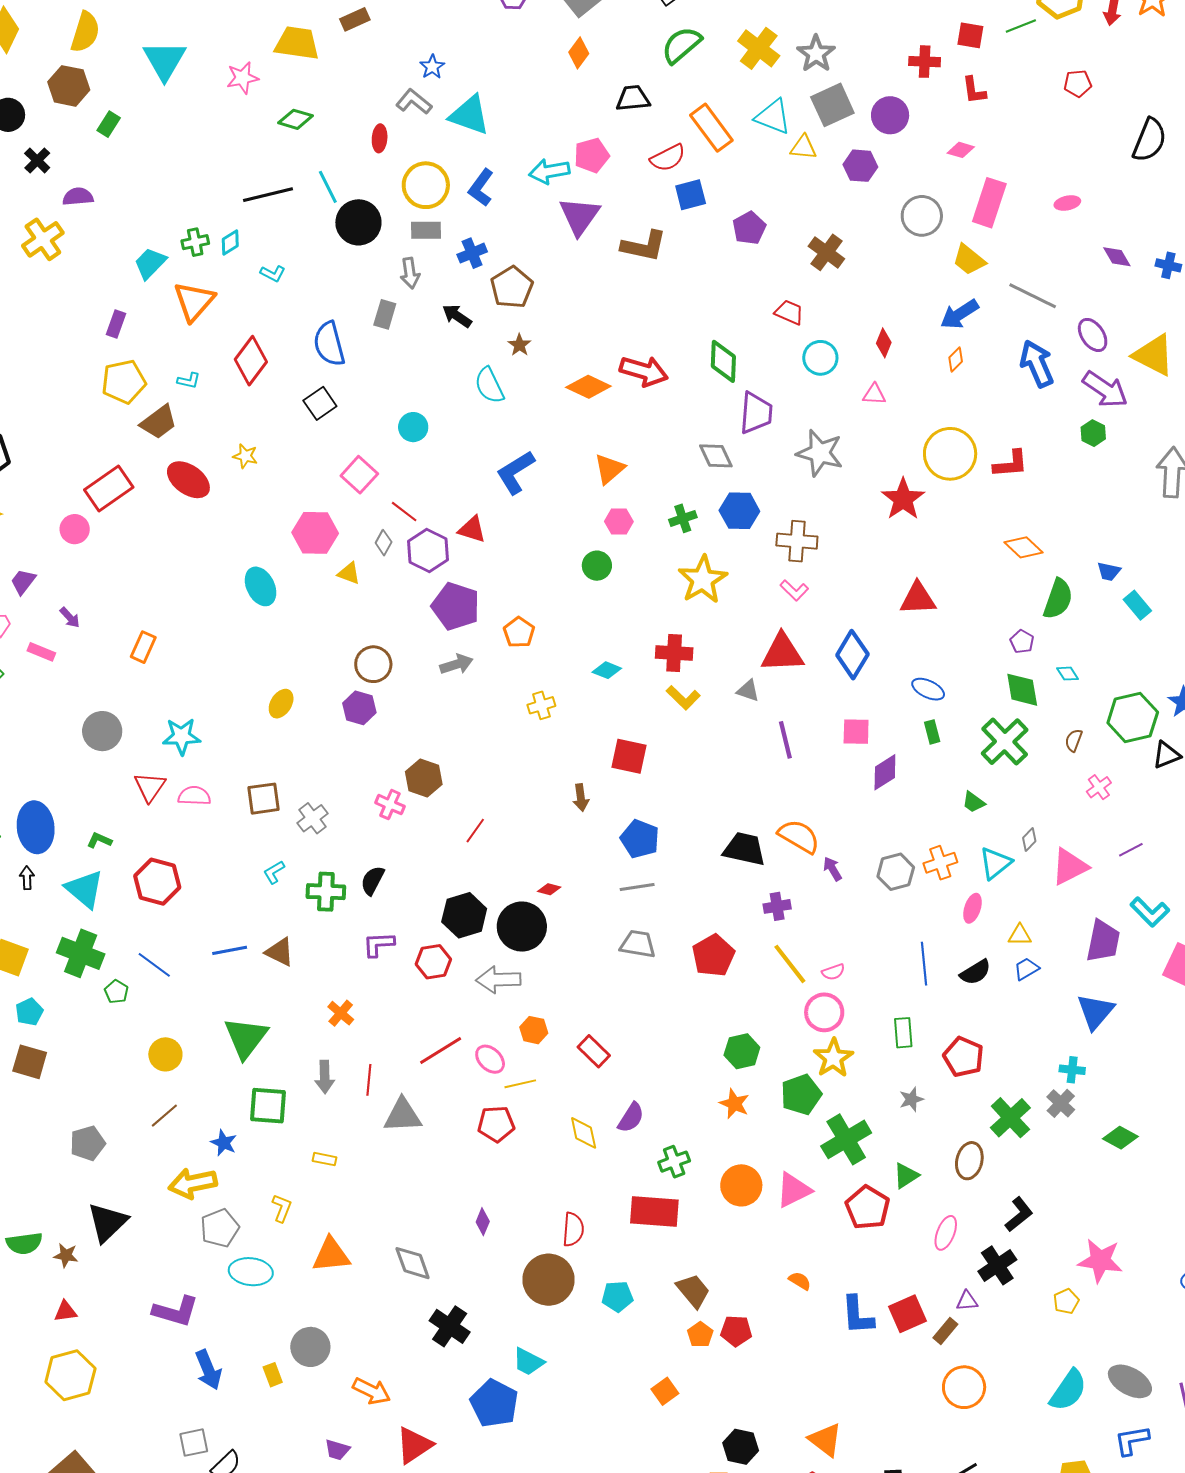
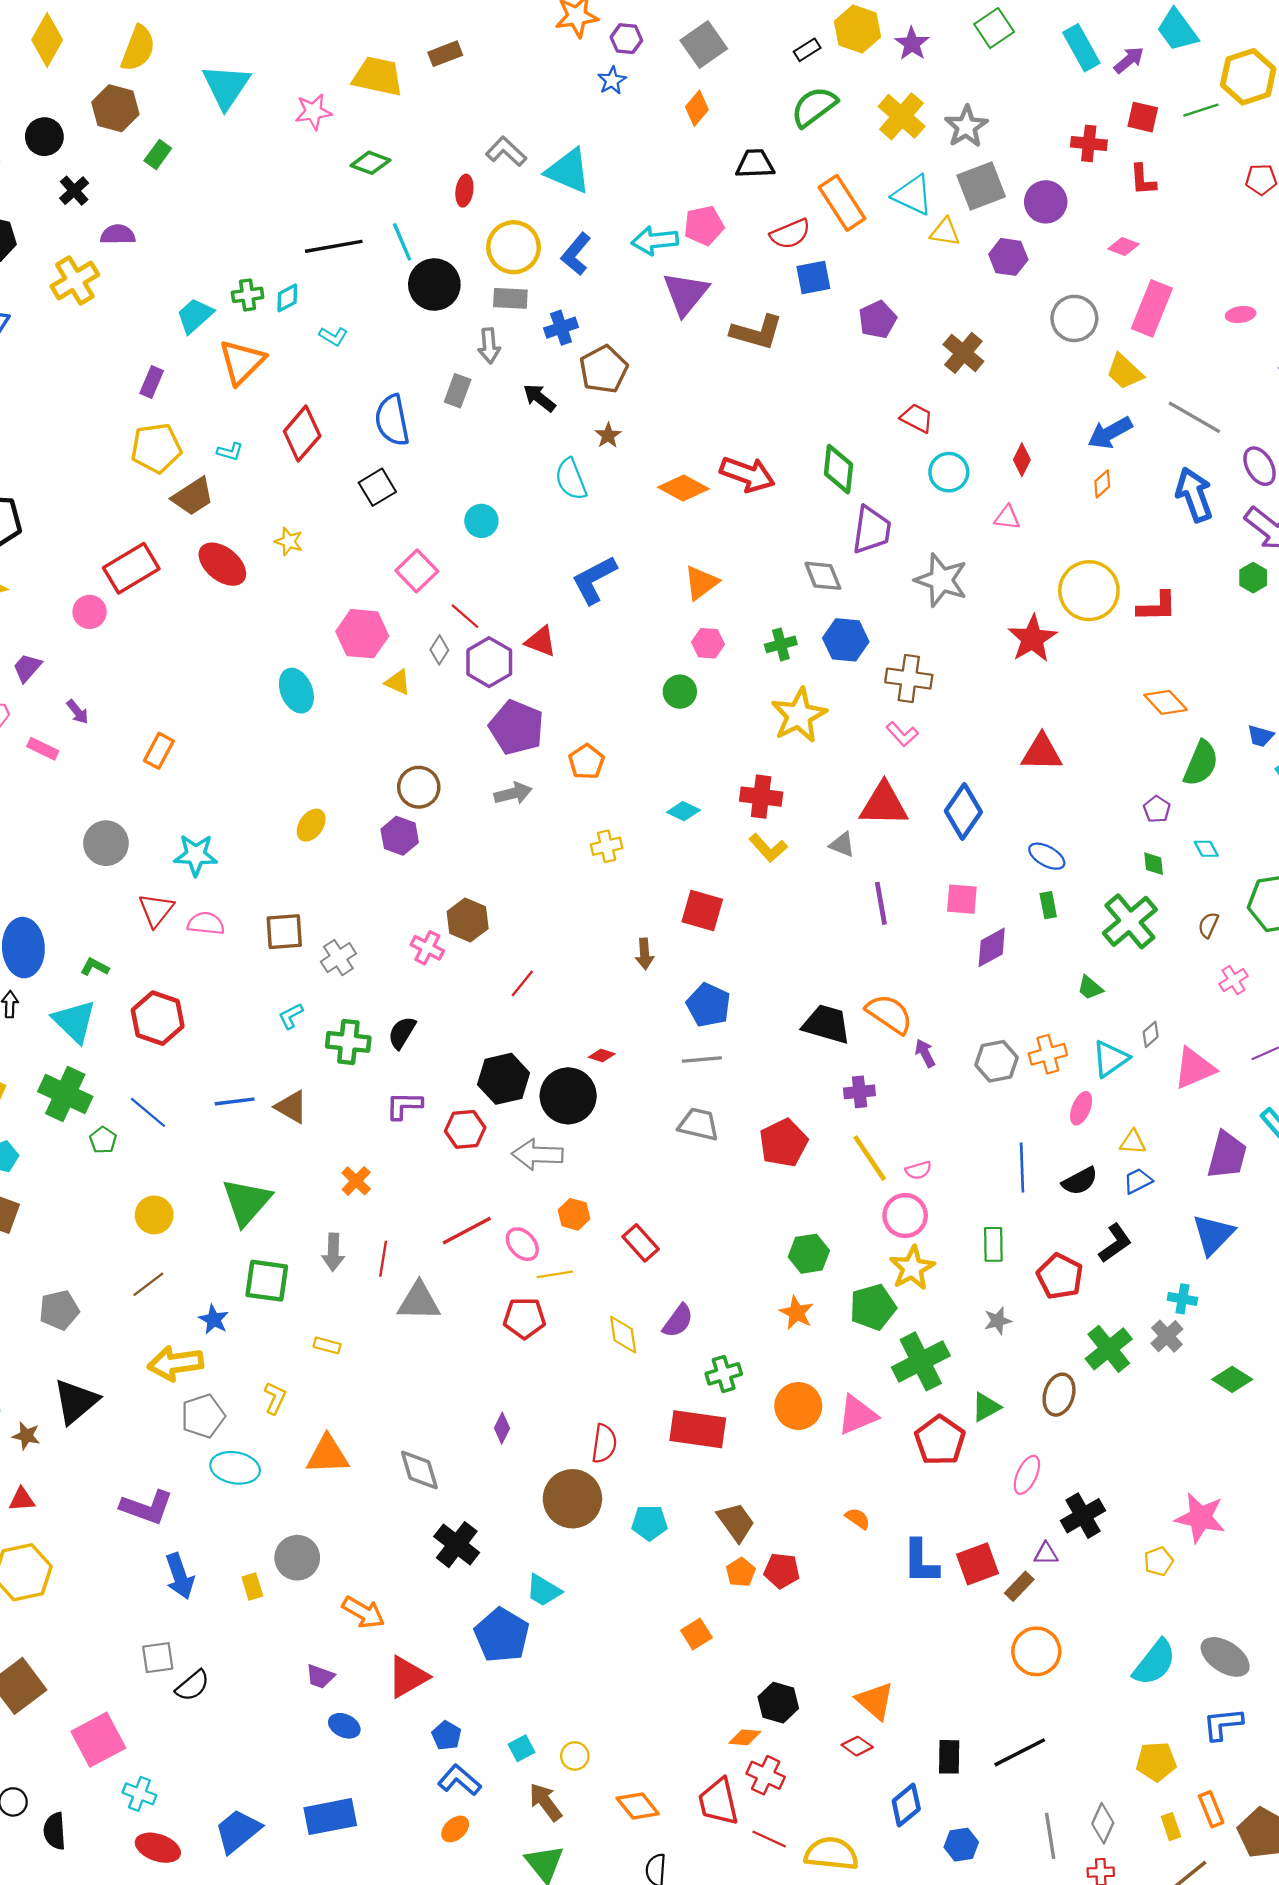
blue star: (432, 67) -> (612, 81), moved
green diamond: (1022, 690) -> (1154, 864), size x0.6
black L-shape: (1019, 1214) -> (1115, 1243), moved

